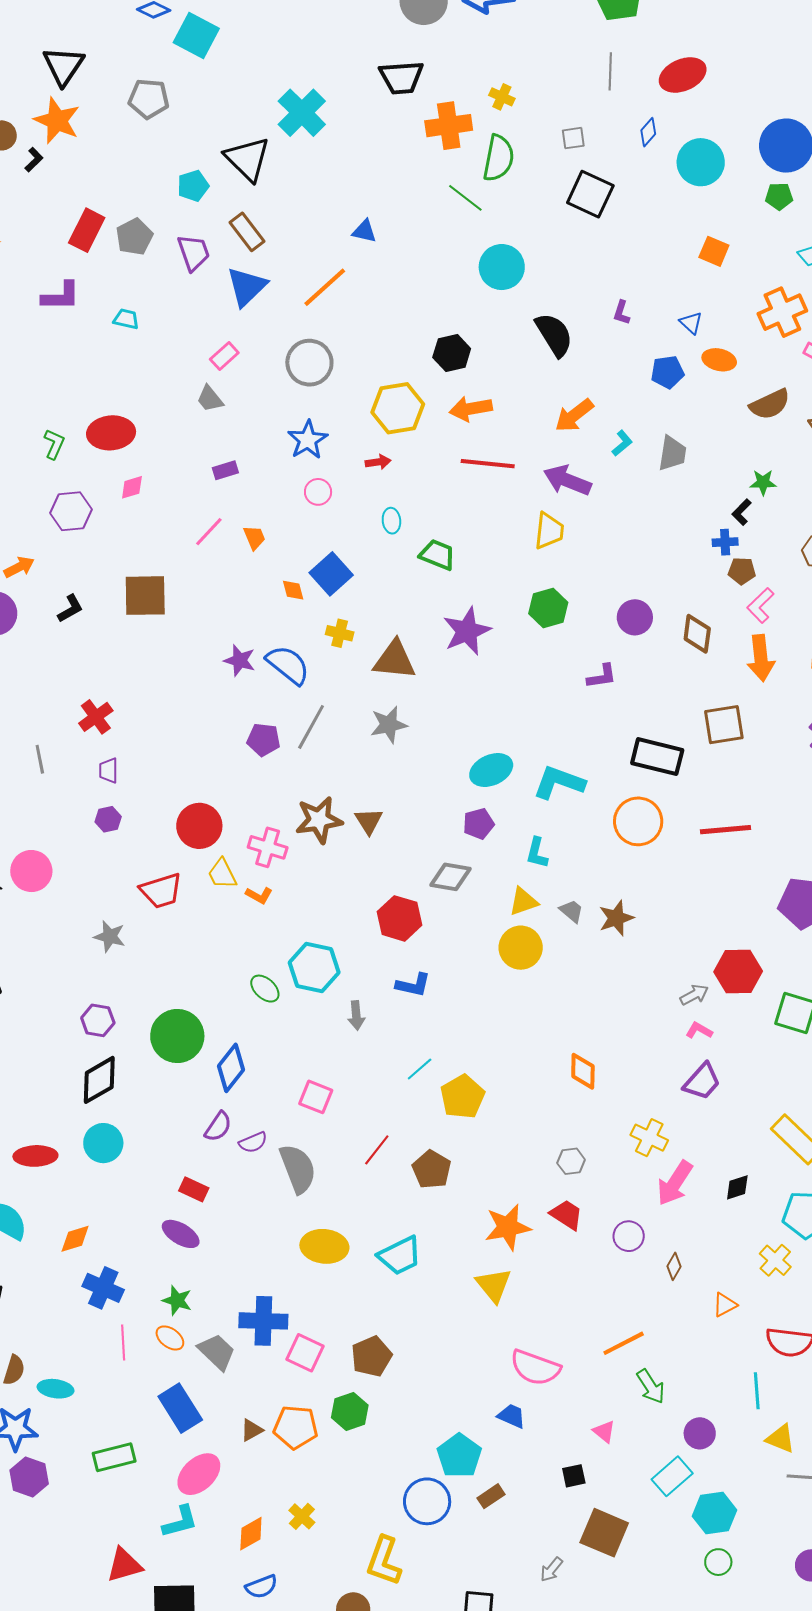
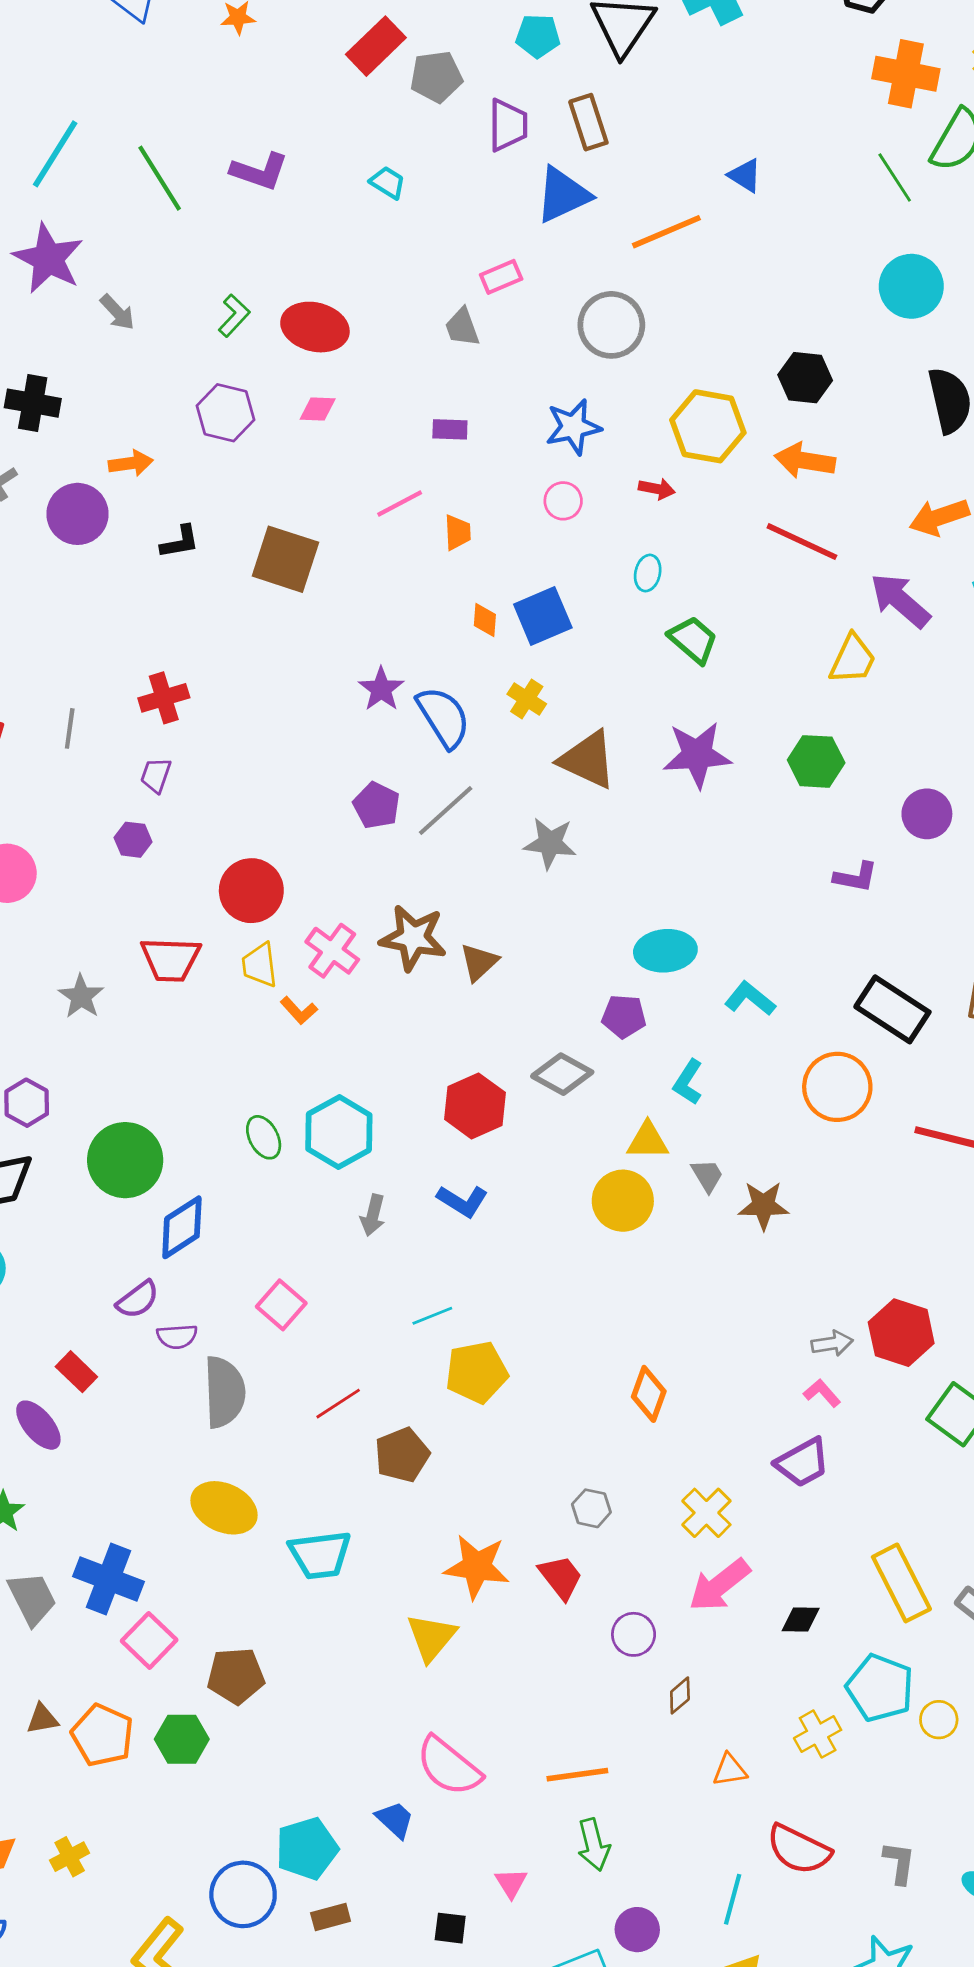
purple L-shape: (61, 296) -> (259, 171), moved
cyan L-shape: (559, 782) -> (750, 999), size x0.7

